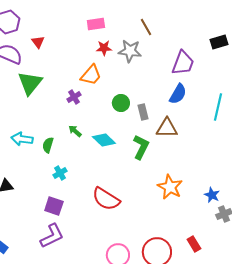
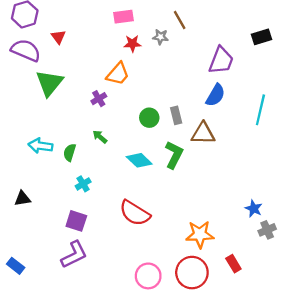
gray star: (130, 51) -> (161, 37), moved, size x0.6
green circle: (121, 103) -> (149, 118), moved
cyan diamond: (104, 140) -> (139, 160), moved
orange star: (170, 187) -> (200, 234), moved, turned -30

